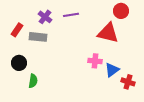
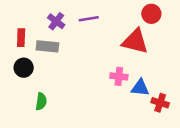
red rectangle: (17, 30) -> (21, 38), turned -32
black circle: (19, 63) -> (24, 68), moved
blue triangle: (112, 70) -> (140, 88), turned 42

